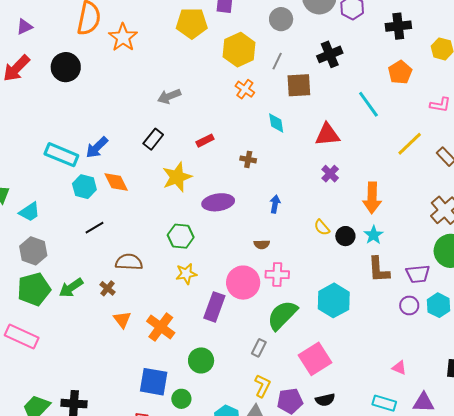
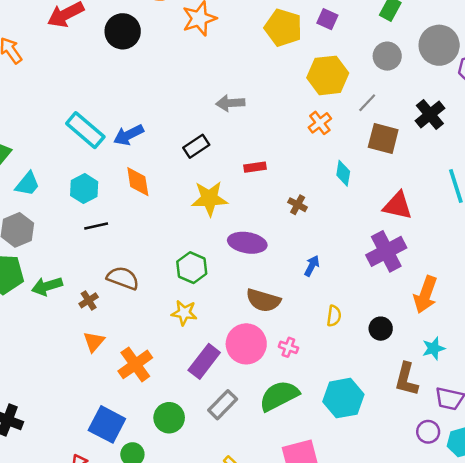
black cross: (330, 54) -> (430, 115), turned -35
purple cross: (330, 174) -> (386, 251), size x1.8
cyan hexagon: (84, 187) -> (84, 189), moved
cyan trapezoid: (30, 212) -> (27, 184), turned -35
yellow semicircle: (322, 227) -> (334, 316), moved, turned -150
cyan star: (374, 235) -> (434, 348), moved
brown semicircle: (262, 244) -> (263, 300), moved, size x1.8
pink cross: (277, 274) -> (288, 347), size x0.7
gray rectangle: (259, 348) -> (223, 405), moved, size x1.4

